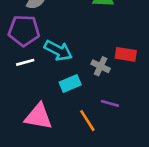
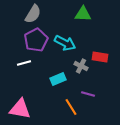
purple pentagon: (24, 31) -> (36, 40), moved, turned -30
cyan arrow: (58, 50) -> (65, 43), moved
pink triangle: (38, 117) -> (20, 109), moved

